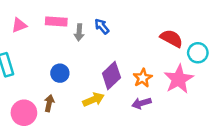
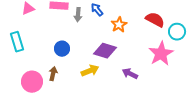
purple diamond: (111, 76) -> (105, 51), turned 60
orange star: (143, 78) -> (119, 25), moved
purple arrow: (141, 103) -> (130, 74), turned 42

